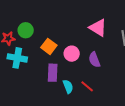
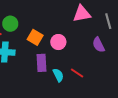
pink triangle: (98, 28) -> (82, 14), turned -36
purple semicircle: (94, 60) -> (99, 45), moved

